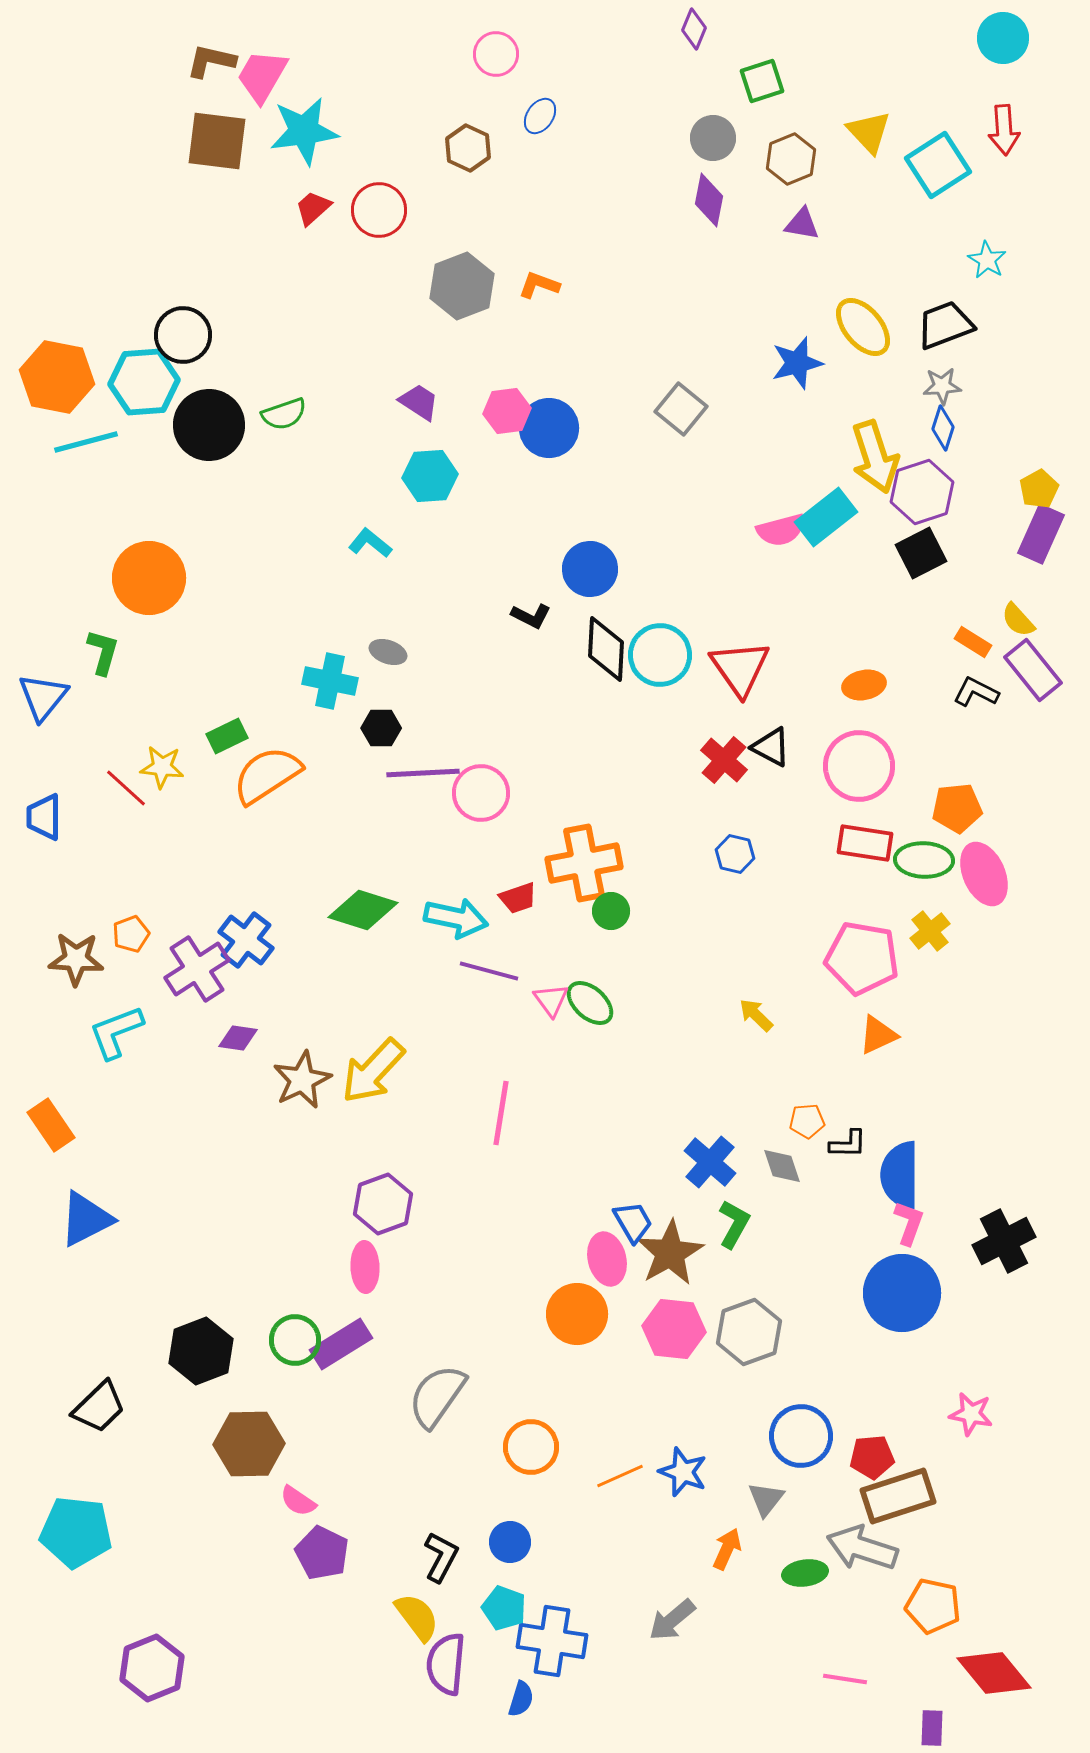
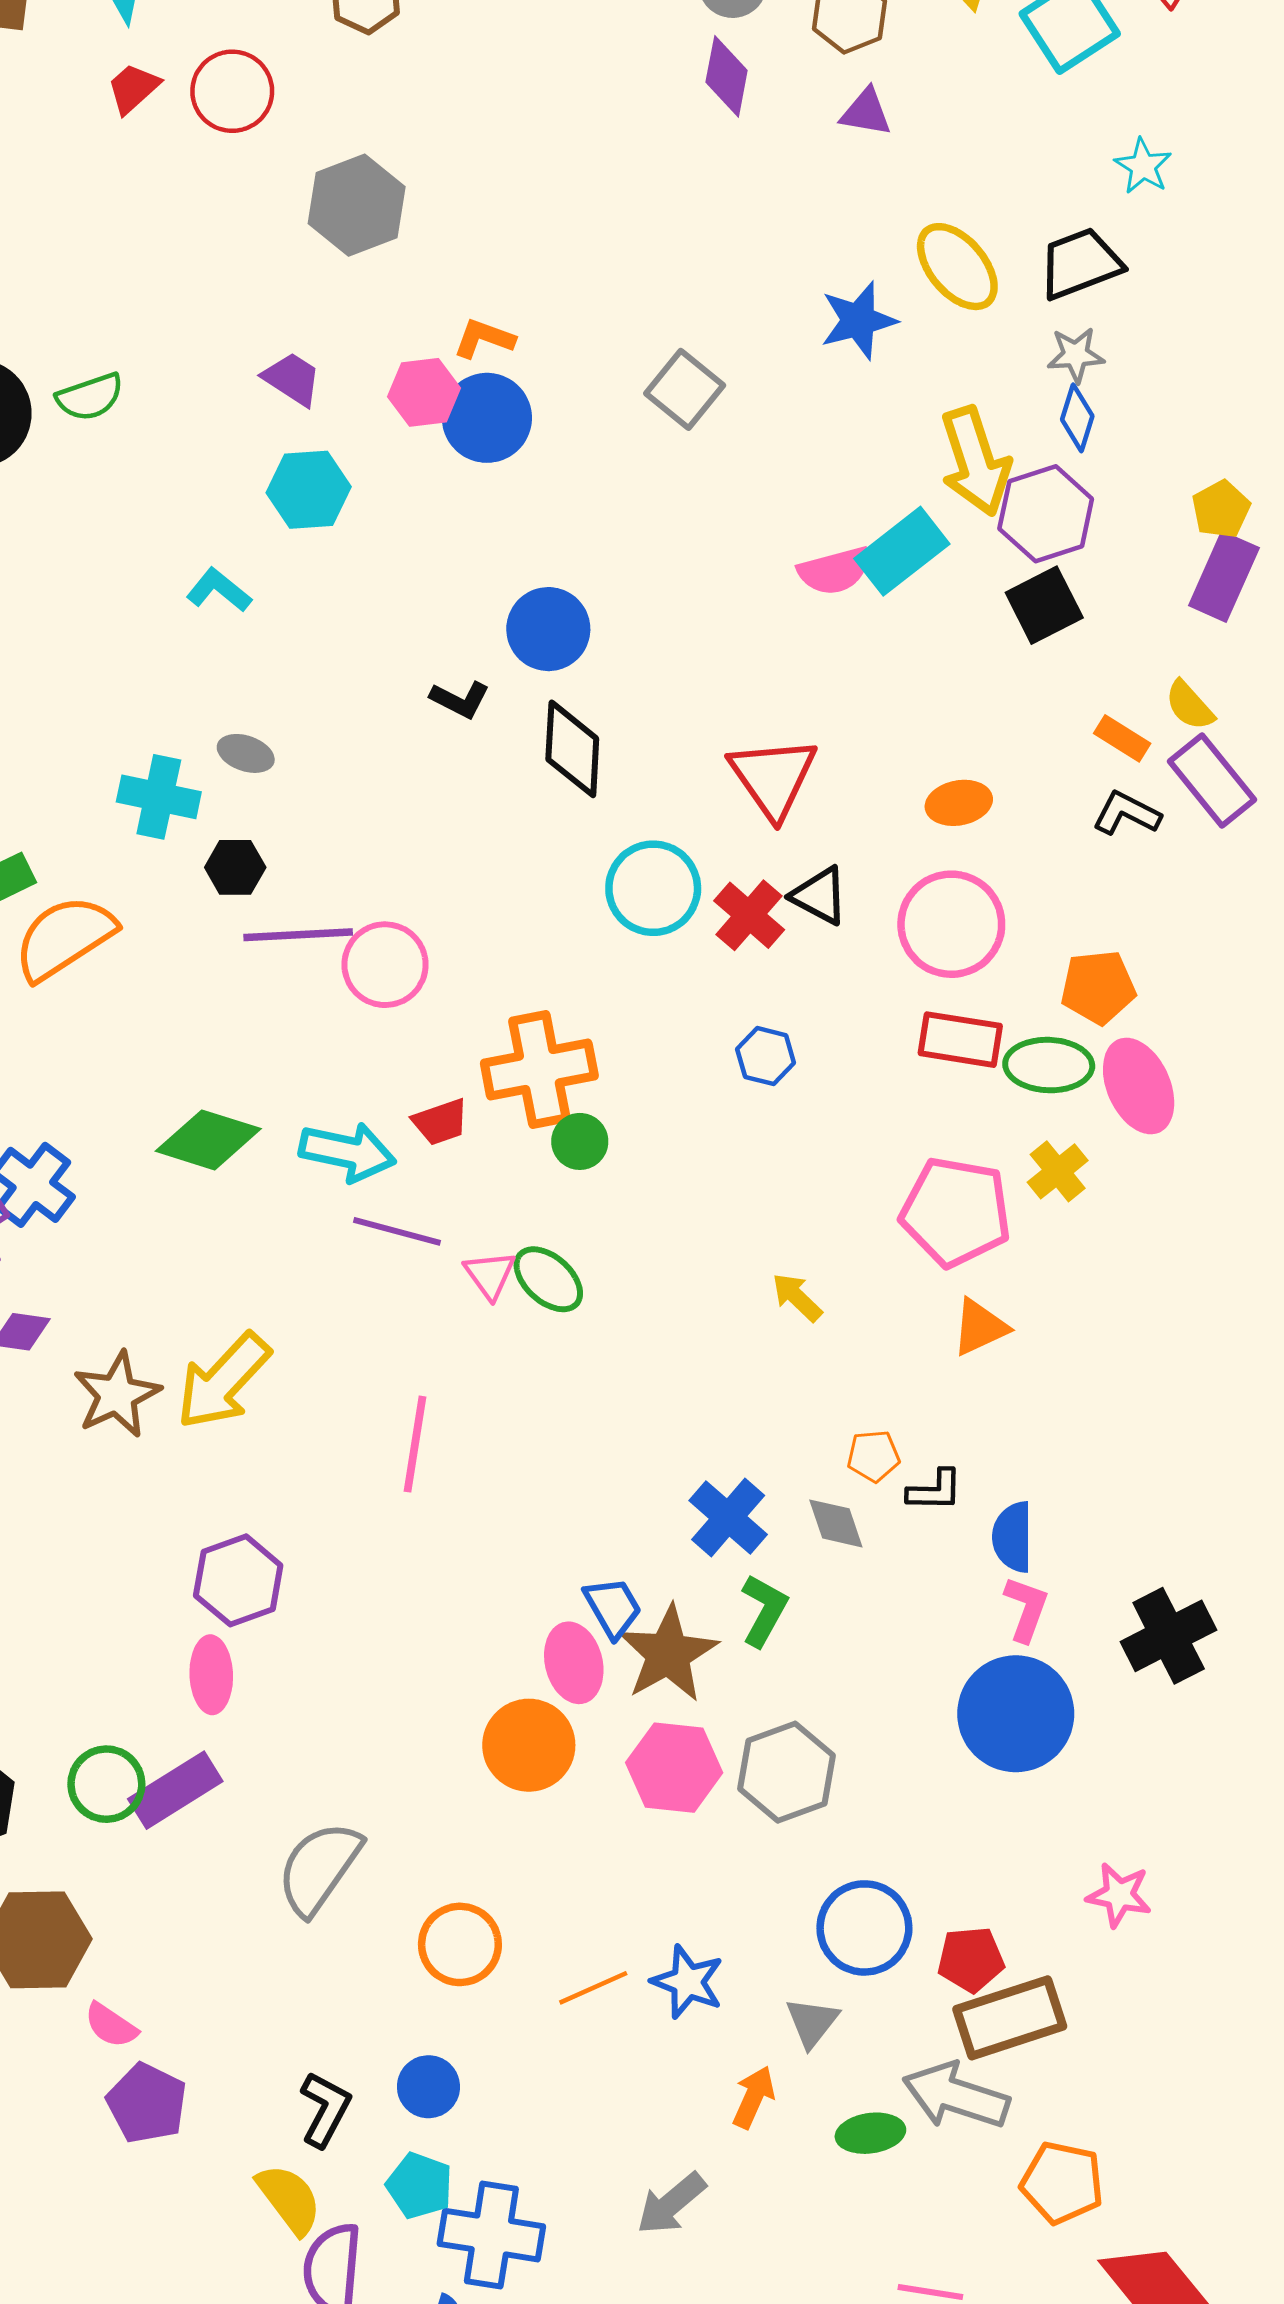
orange L-shape: (539, 285) -> (484, 338), moved
cyan circle: (660, 655) -> (653, 888), moved
blue semicircle: (900, 1175) -> (1013, 1537), size x0.7

